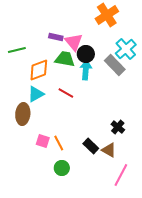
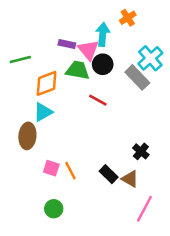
orange cross: (107, 15) -> (128, 18), size x0.6
cyan arrow: (86, 70) -> (103, 34), moved
red line: (66, 93) -> (98, 100), moved
green circle: (62, 168) -> (54, 209), moved

